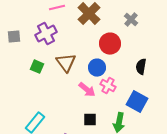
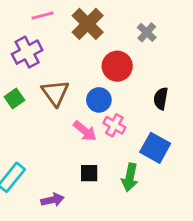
green square: (37, 67) -> (14, 99), turned 32

